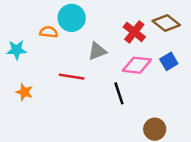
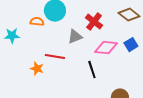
red cross: (134, 32) -> (94, 22), moved
orange star: (24, 92) -> (37, 69), moved

